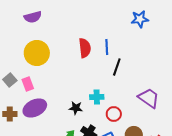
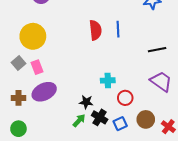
yellow circle: (37, 53) -> (33, 36), moved
black line: (117, 67) -> (157, 50), moved, turned 60
black star: (76, 108) -> (86, 102), moved

